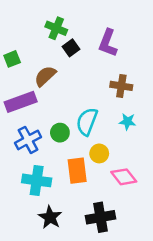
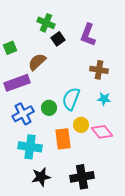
pink diamond: (124, 177) -> (102, 132), moved
black star: (50, 217) -> (41, 177), turned 30

